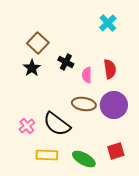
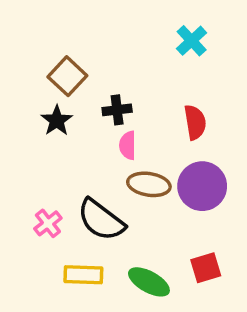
black cross: (66, 62) -> (117, 110), turned -35
pink semicircle: (87, 75) -> (128, 145), moved

